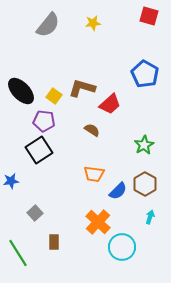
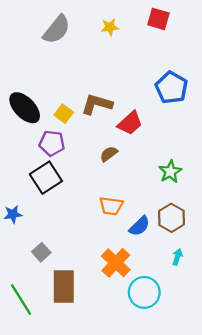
red square: (149, 16) -> (158, 19), moved
brown semicircle: (92, 130) -> (109, 154), turned -70
brown rectangle: (54, 242) -> (64, 286), size x1.8

